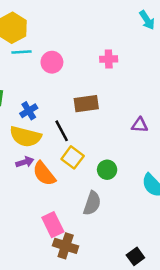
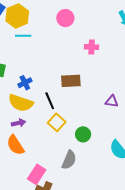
pink circle: (52, 62) -> (65, 18), moved
orange semicircle: (44, 174) -> (15, 145), moved
pink rectangle: (53, 225) -> (37, 174), turned 54

